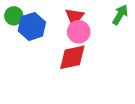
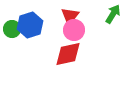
green circle: (14, 16) -> (12, 29), moved

